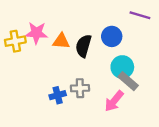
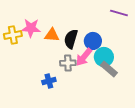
blue circle: (112, 36) -> (93, 41), moved
gray cross: (80, 88) -> (68, 63), moved
pink arrow: (114, 101) -> (84, 57), moved

